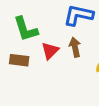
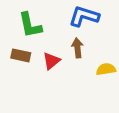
red triangle: (50, 51) -> (51, 61), moved

